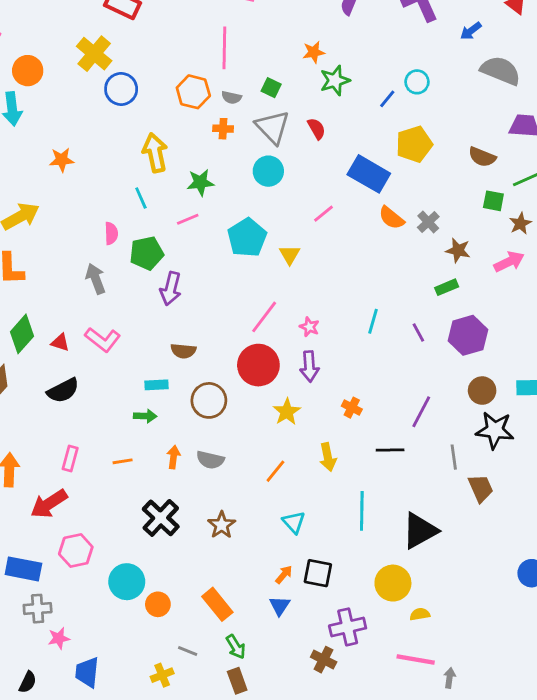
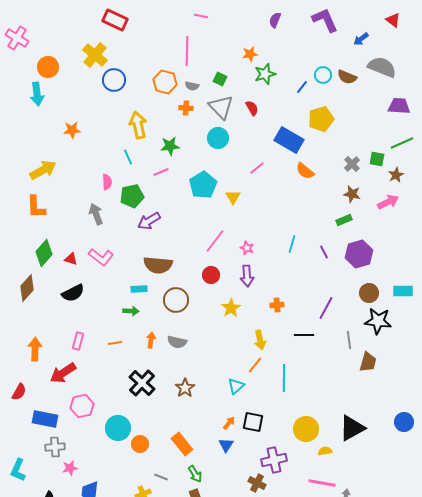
brown semicircle: (482, 157) -> (347, 77), moved
gray cross: (428, 222) -> (352, 164), moved
purple arrow: (171, 289) -> (149, 221), turned 45
brown semicircle: (183, 351) -> (158, 265), size x1.6
red circle: (258, 365) -> (211, 275), size x0.6
orange cross: (352, 408) -> (277, 305), turned -32
orange line: (275, 471) -> (255, 365), moved
brown trapezoid: (481, 488) -> (368, 362), turned 40
cyan triangle: (294, 522) -> (236, 386), turned 30
black triangle: (420, 531) -> (352, 428), moved

